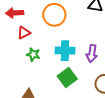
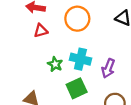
green star: (33, 55) -> (55, 64), moved

